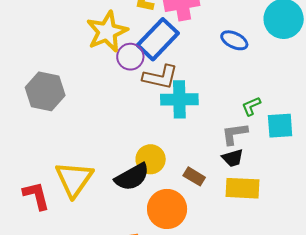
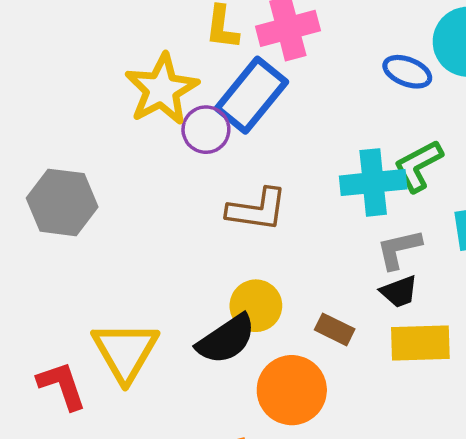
blue ellipse: (234, 40) -> (407, 72), moved
brown L-shape: (160, 77) -> (257, 210), moved
cyan cross: (179, 99) -> (373, 182), moved
green L-shape: (251, 106) -> (418, 166), moved, size x1.5

